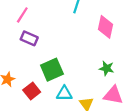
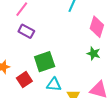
green star: (107, 68) -> (94, 54), moved

